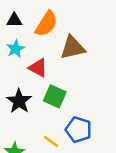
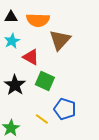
orange semicircle: (46, 24) -> (38, 20), turned 60
brown triangle: (73, 48) -> (60, 40), turned -35

